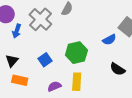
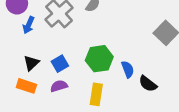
blue semicircle: (109, 40) -> (128, 69), moved, turned -88
black triangle: (12, 61) -> (31, 63), moved
purple semicircle: (54, 86) -> (59, 86), moved

